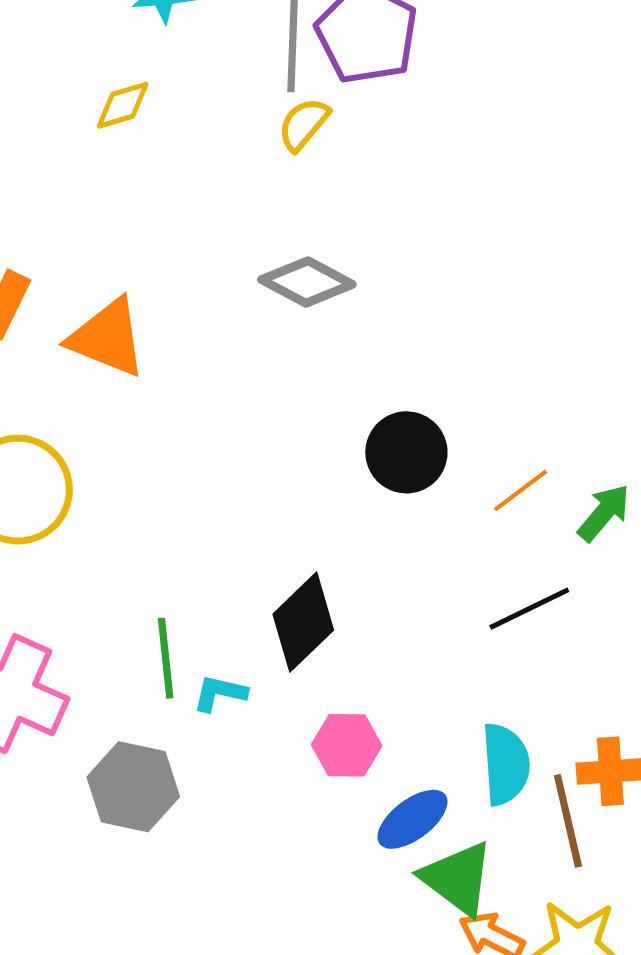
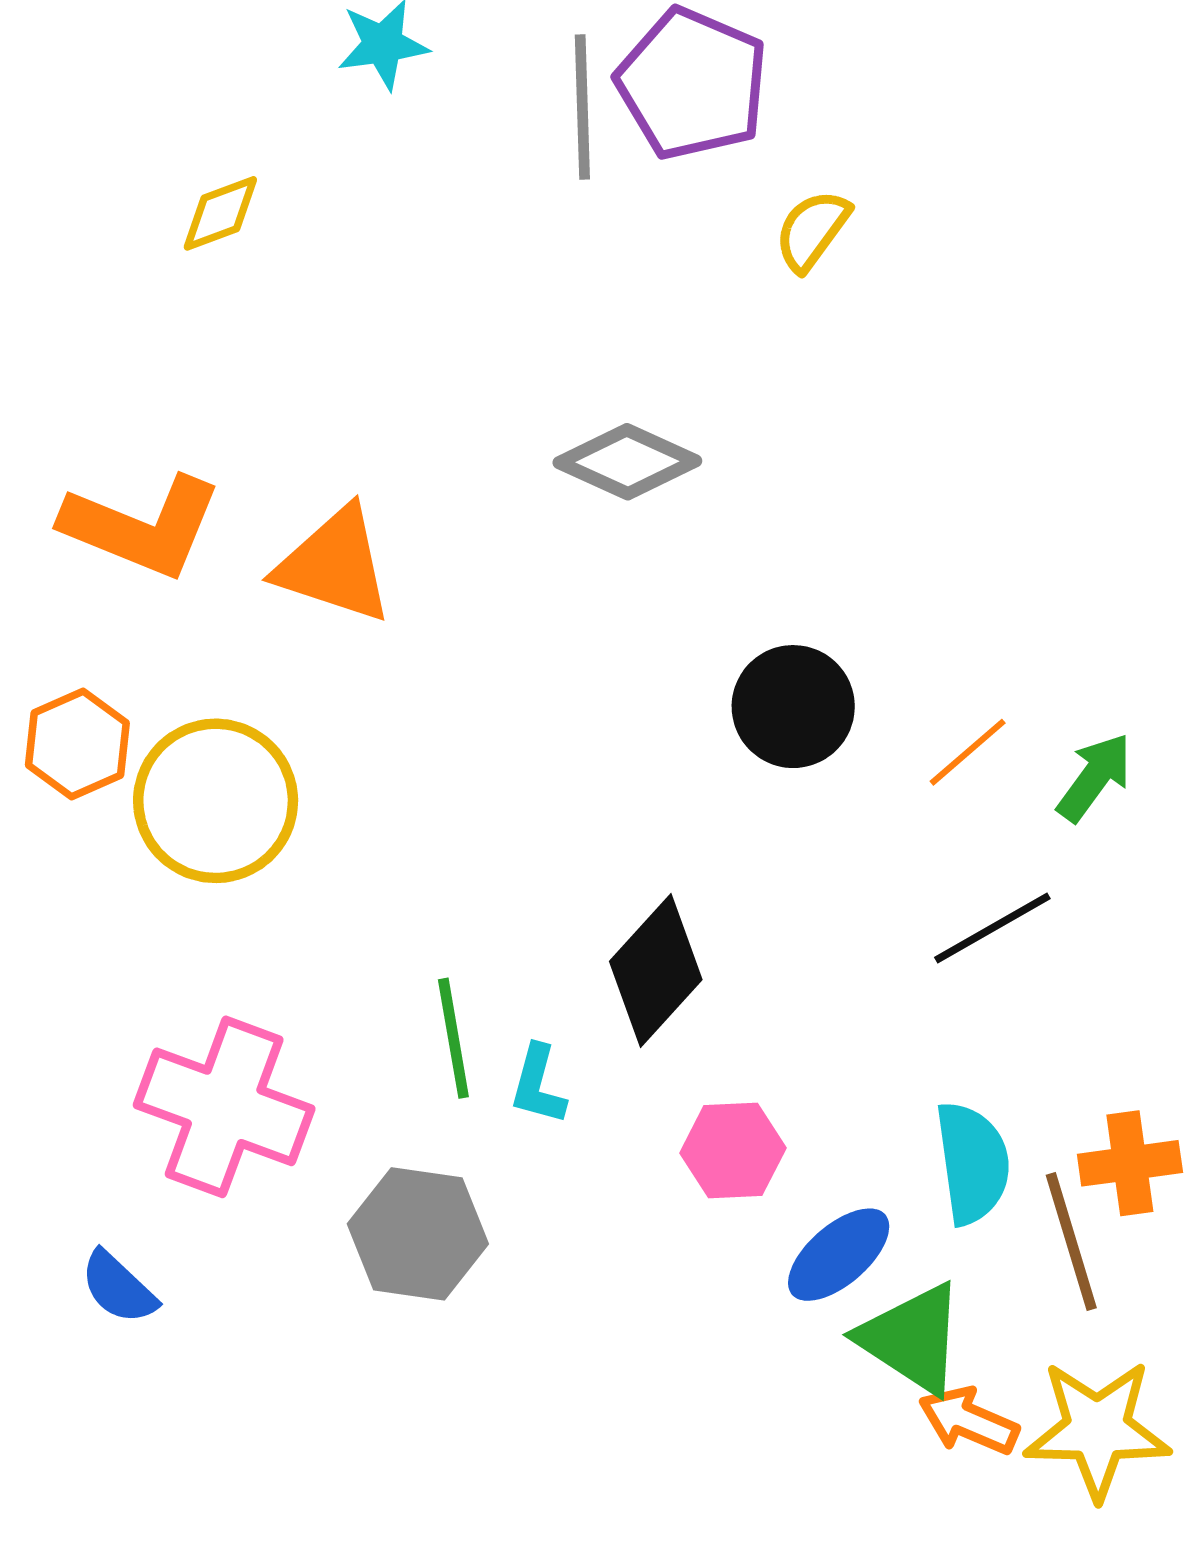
yellow diamond: (123, 105) -> (220, 213), moved
yellow semicircle: (304, 124) -> (812, 230), moved
cyan L-shape: (220, 693) -> (538, 1085), turned -84

